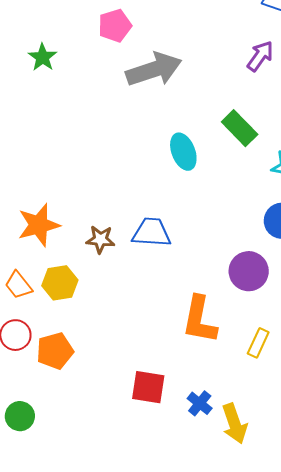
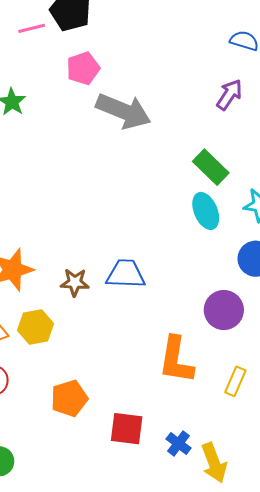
gray arrow: (154, 70) -> (123, 111), turned 42
cyan ellipse: (183, 152) -> (206, 211), moved
orange pentagon: (55, 351) -> (69, 398), moved

